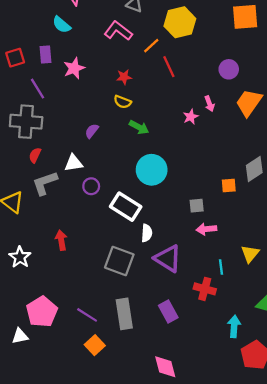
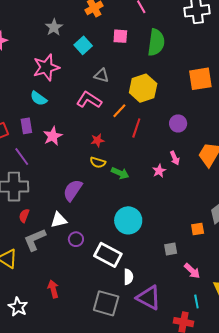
red line: (169, 67) -> (136, 128), turned 48
purple circle: (229, 69) -> (178, 123), moved
green arrow: (139, 127) -> (120, 173), moved
purple semicircle: (92, 131) -> (73, 190), size x1.6
pink arrow: (206, 229) -> (192, 271), moved, turned -126

